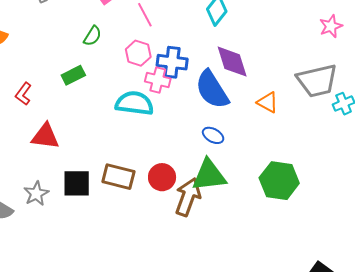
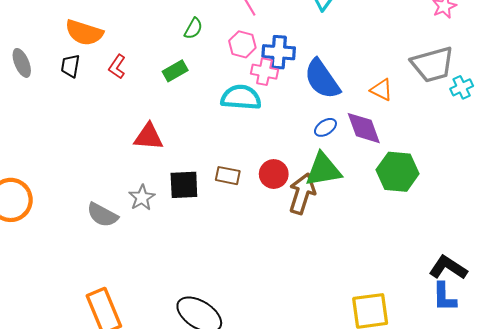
purple diamond: (232, 62) -> (364, 128), moved
red L-shape: (23, 94) -> (117, 67), moved
blue ellipse: (213, 135) -> (325, 127), turned -60
brown rectangle: (118, 177) -> (228, 176), size x0.7

